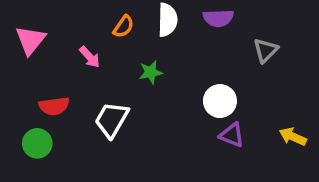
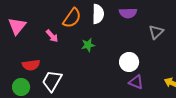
orange semicircle: (124, 27) -> (72, 18), size x1.5
white trapezoid: (112, 120) -> (52, 81), moved

